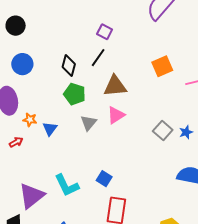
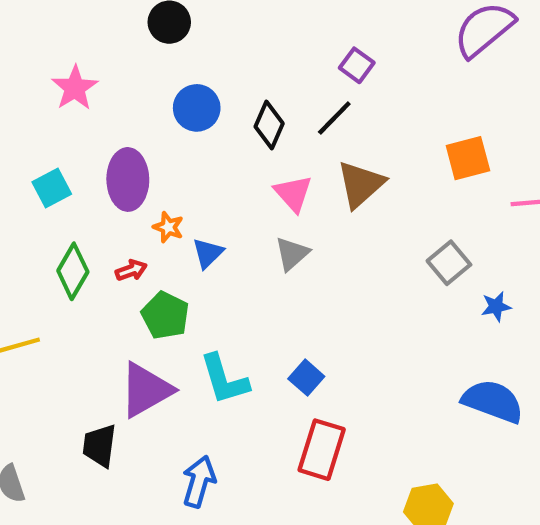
blue circle: (22, 64) -> (197, 108), moved
brown triangle: (115, 86) -> (361, 184), turned -45
green pentagon: (75, 94) -> (165, 315), moved
pink triangle: (116, 115) -> (293, 193), moved, turned -48
gray square: (163, 130) -> (449, 263), moved

